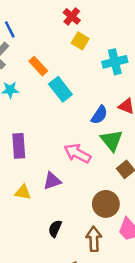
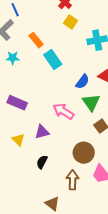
purple rectangle: (19, 146) -> (17, 103), turned -66
yellow triangle: (23, 192) -> (18, 140), turned 32
black semicircle: (55, 229) -> (42, 162), moved

